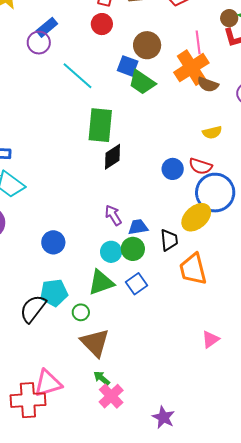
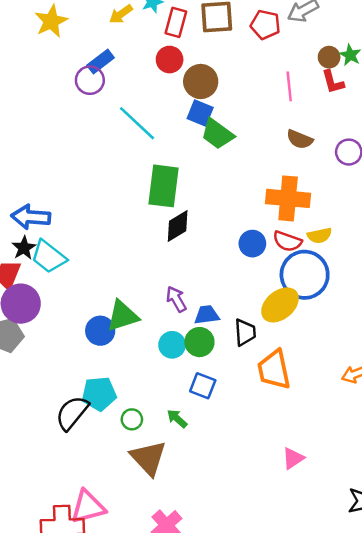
brown circle: (147, 45) -> (201, 82), moved
orange cross: (191, 68) -> (288, 198), moved, turned 36
yellow semicircle: (212, 132) -> (319, 235), moved
green triangle: (101, 282) -> (123, 316), moved
blue square: (137, 284) -> (203, 386), turned -35
green arrow: (102, 378) -> (177, 419), moved

